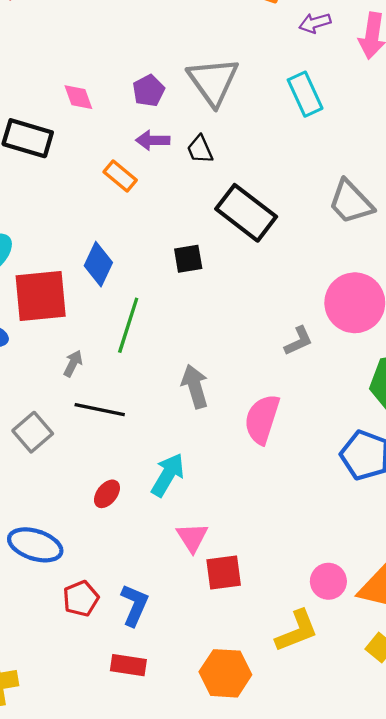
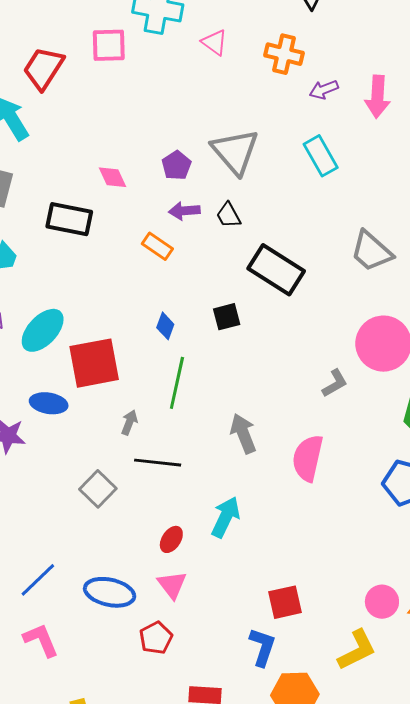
blue diamond: (98, 264) -> (165, 326), moved, size x0.7
pink triangle: (192, 537) -> (172, 585), moved
blue L-shape: (134, 605) -> (262, 647), moved

